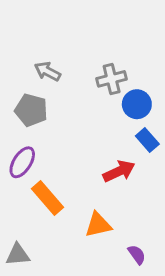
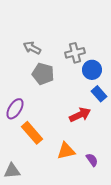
gray pentagon: (31, 110) -> (43, 74), moved
purple semicircle: (137, 255) -> (92, 160), moved

